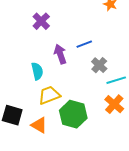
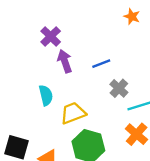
purple arrow: (60, 54) -> (65, 61), moved
yellow trapezoid: (49, 95) -> (73, 113), moved

